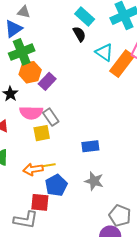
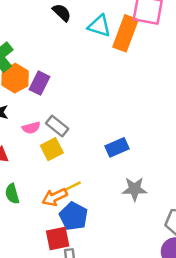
pink semicircle: (31, 113) -> (31, 128), size x0.6
blue pentagon: (56, 185) -> (74, 216), moved
red square: (40, 202) -> (58, 239), moved

